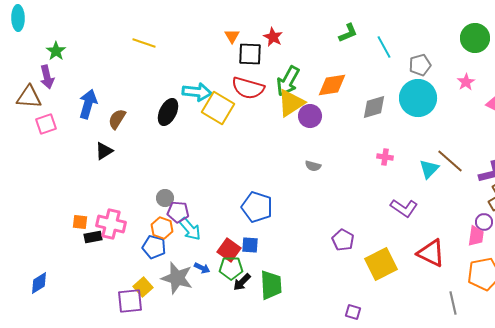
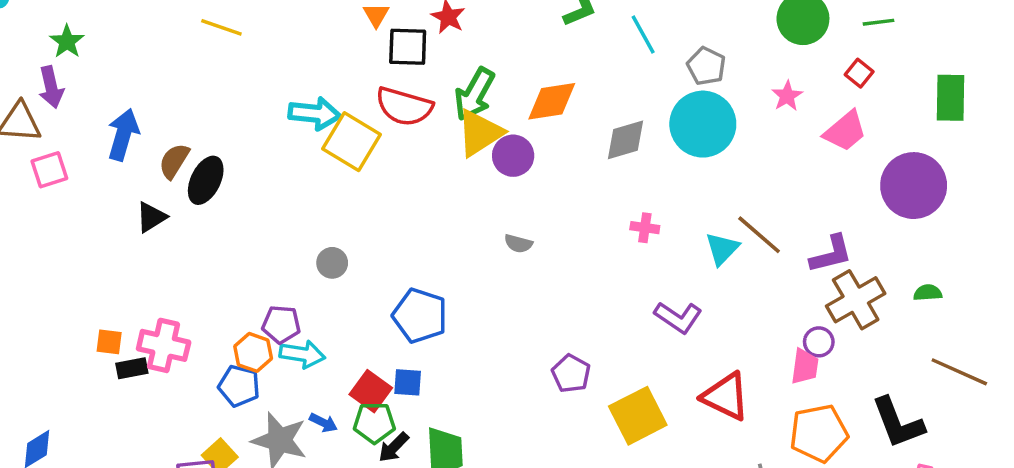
gray pentagon: (420, 65) -> (706, 66), turned -30
black ellipse: (168, 112) -> (206, 180), moved
gray circle: (165, 198) -> (332, 263), moved
cyan arrow: (190, 229) -> (302, 354), turned -40

